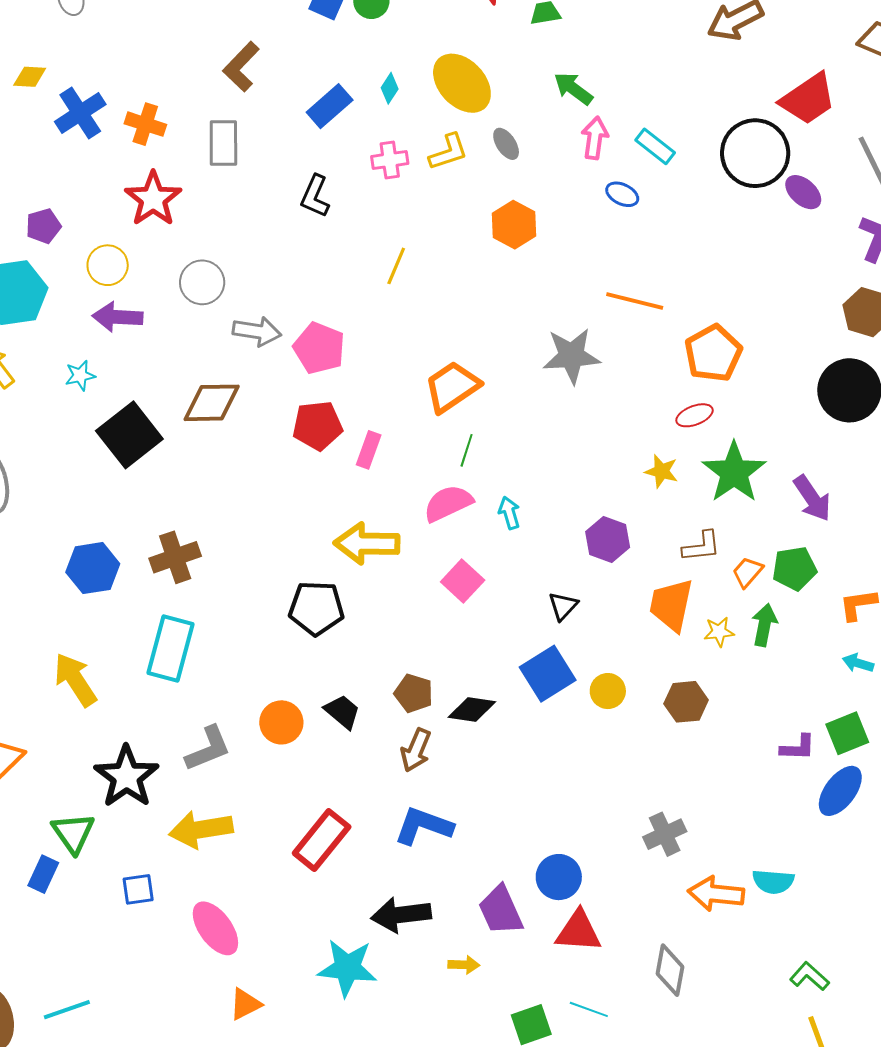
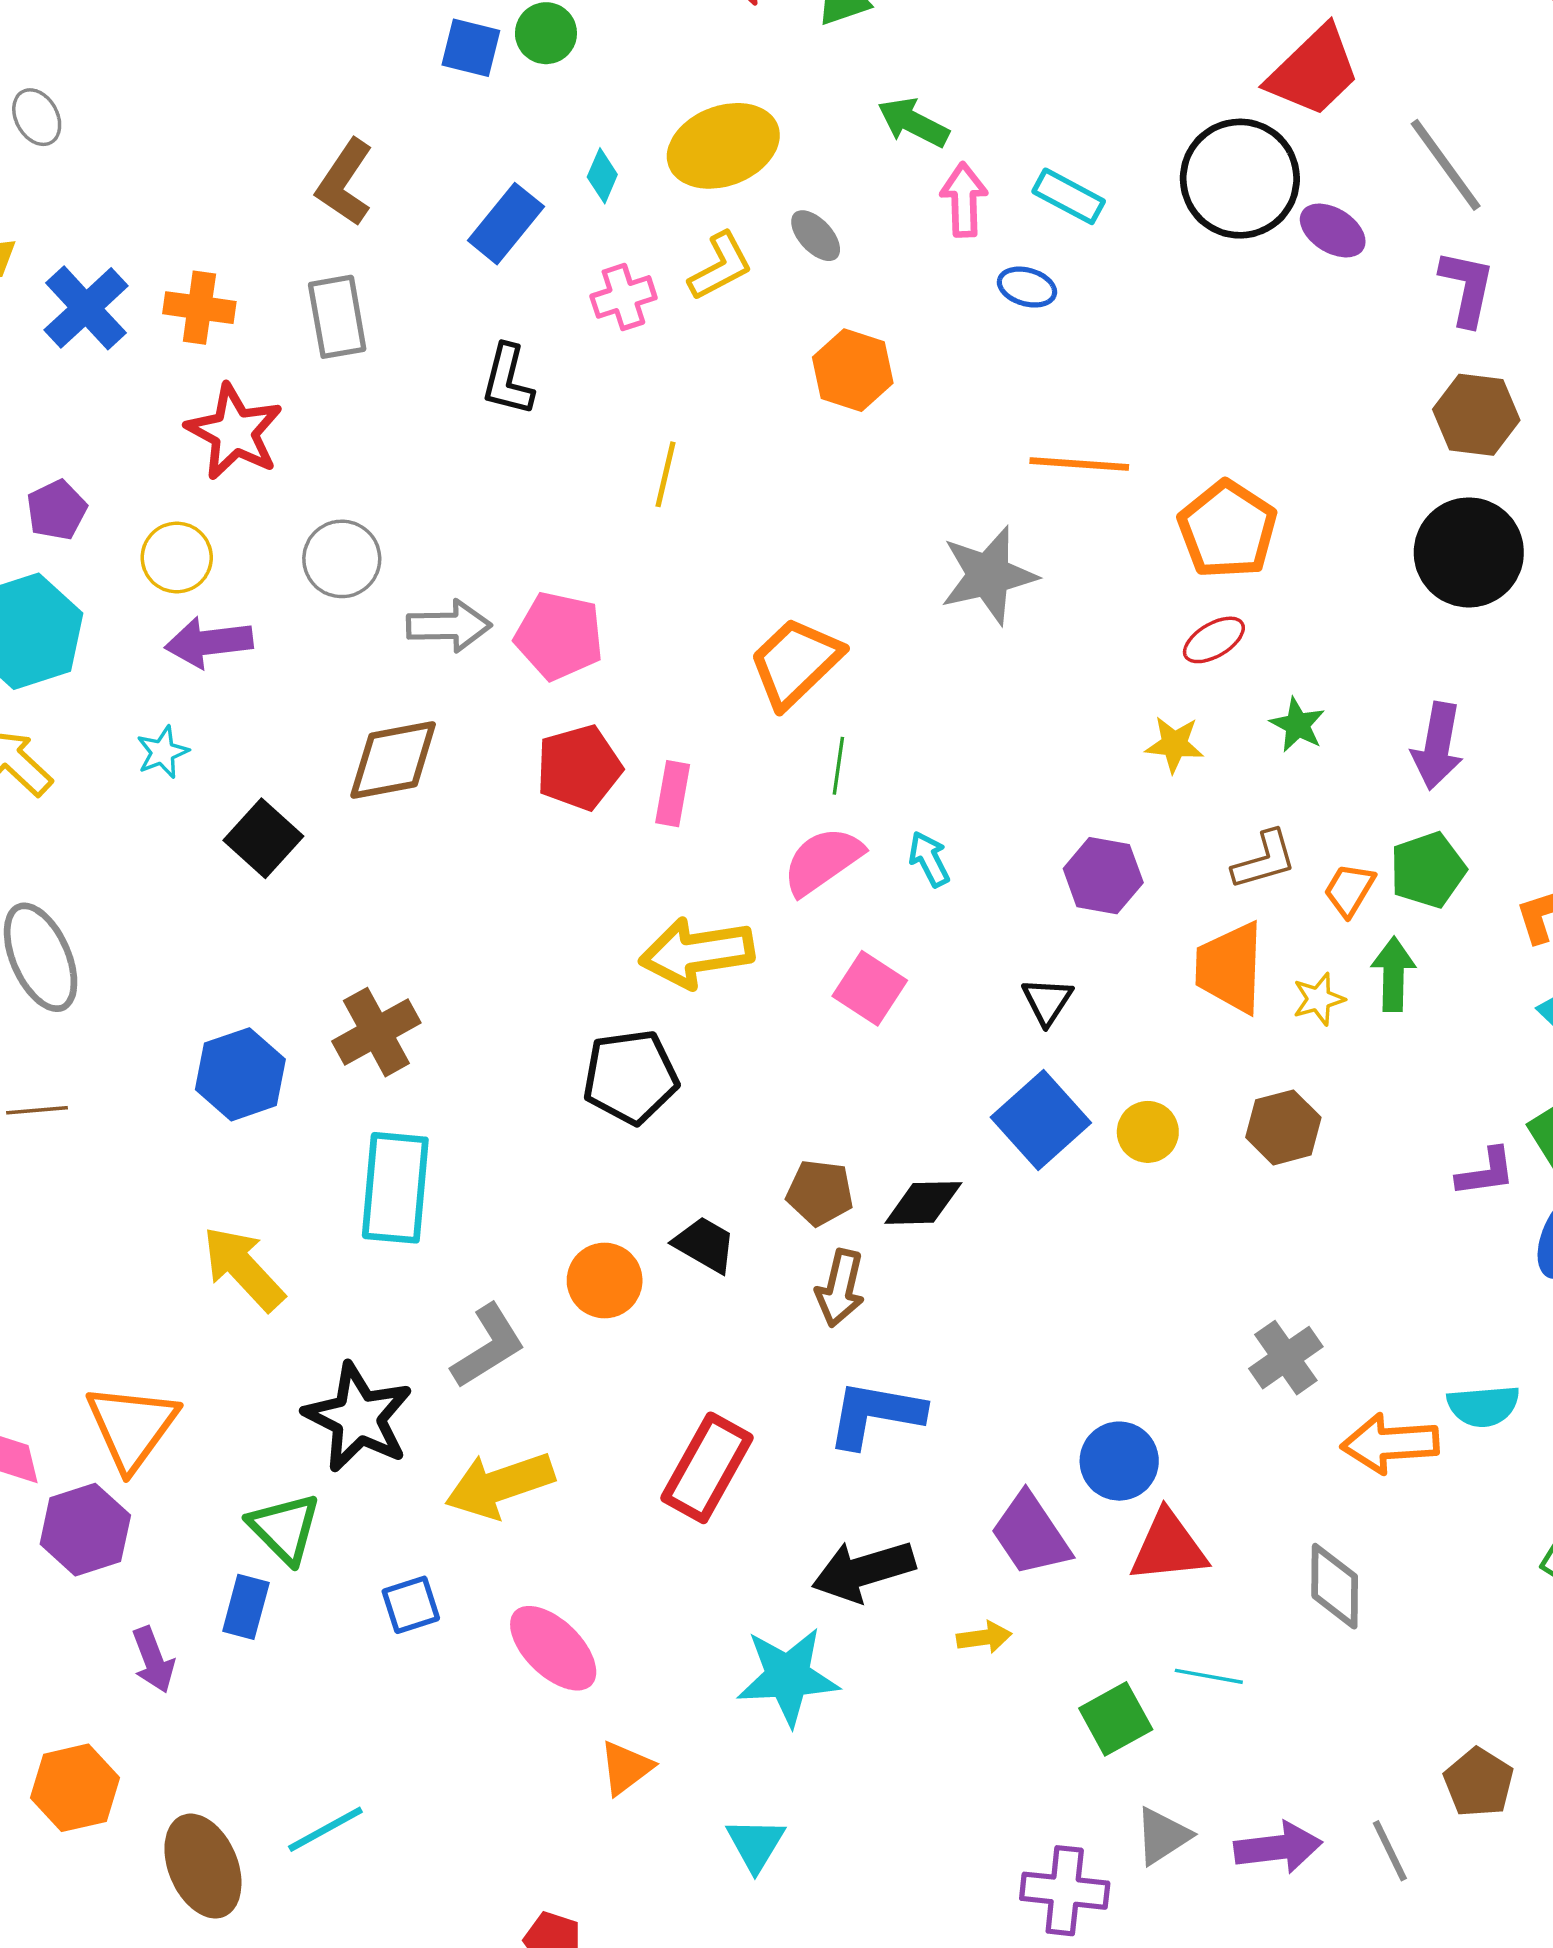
yellow ellipse: (462, 83) -> (723, 146), turned -58
black square: (129, 435) -> (263, 838), size x0.7
green star: (734, 472) -> (1298, 725), size x0.5
purple arrow: (812, 498) -> (1437, 746), turned 54

